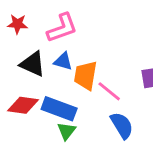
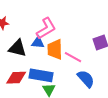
pink L-shape: (62, 28) -> (46, 28), moved

